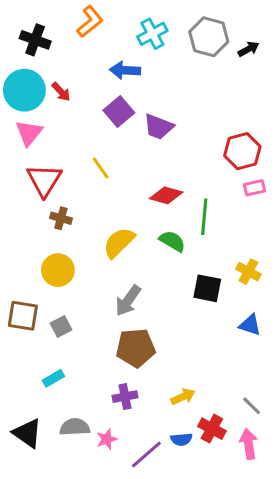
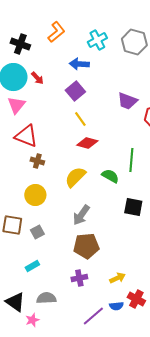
purple trapezoid: (159, 127) -> (127, 101), moved
yellow line: (101, 168) -> (80, 119), moved
red triangle: (44, 180) -> (26, 136), turned -40
red diamond: (166, 195) -> (87, 143), moved
pink star: (107, 439) -> (32, 320), moved

